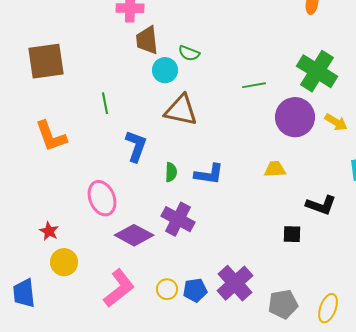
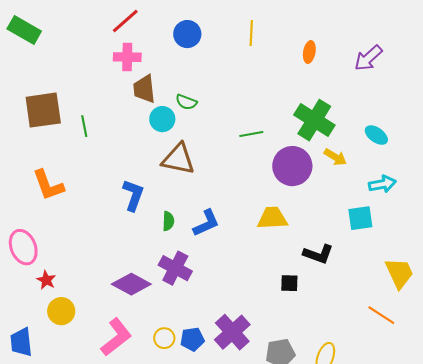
green line: (105, 103) -> (84, 126), moved
yellow arrow: (336, 122) -> (335, 157), moved
yellow trapezoid: (275, 169) -> (272, 218), size x1.4
blue L-shape: (209, 174) -> (206, 223), turned -32
pink ellipse: (102, 198) -> (23, 247), moved

